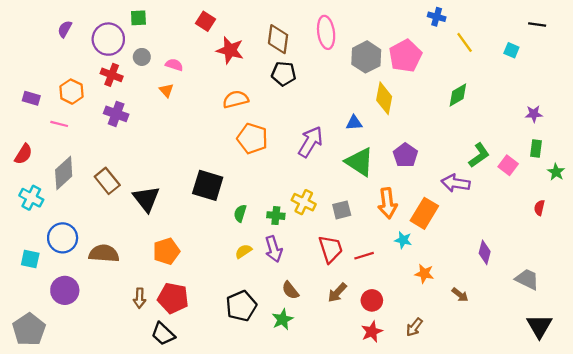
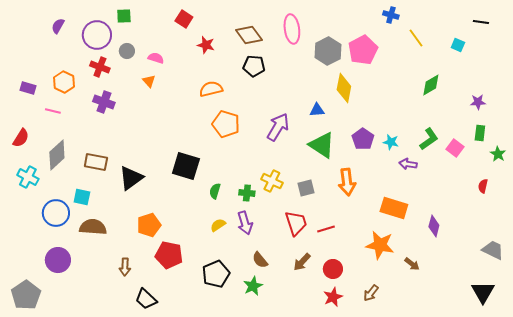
brown diamond: (278, 39) -> (249, 35), turned -44
red star: (230, 50) -> (206, 45), size x0.7
green diamond: (458, 95) -> (431, 85), moved
brown rectangle: (107, 181) -> (96, 162), turned -40
purple arrow: (456, 183) -> (408, 164), size x0.7
black triangle: (146, 199) -> (131, 178), turned 32
orange rectangle: (424, 213) -> (394, 208), moved, turned 76
cyan star: (403, 240) -> (391, 142), moved
cyan square: (30, 259) -> (82, 197), moved
orange star: (424, 274) -> (380, 245), size x1.6
gray trapezoid: (527, 279) -> (493, 250), moved
red pentagon: (173, 298) -> (169, 255), moved

